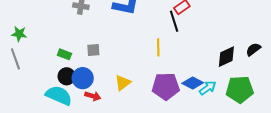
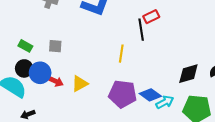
red arrow: (93, 96) -> (55, 81), moved

